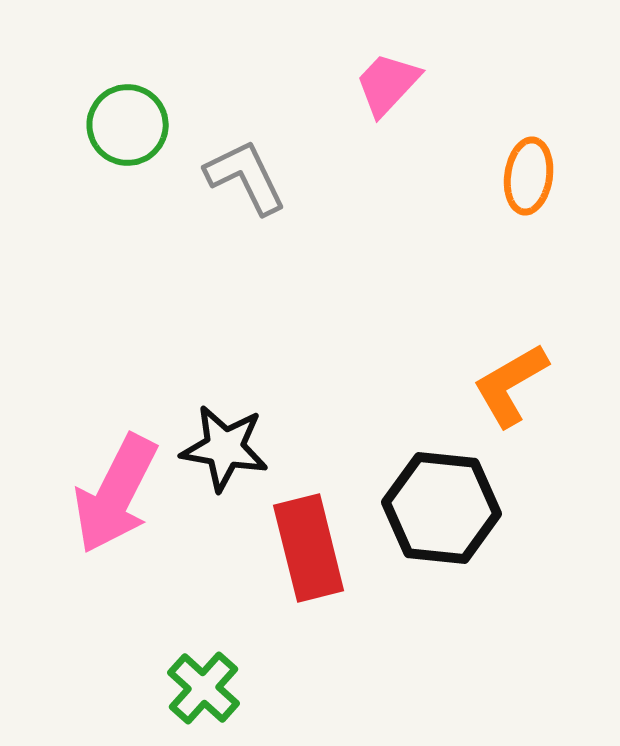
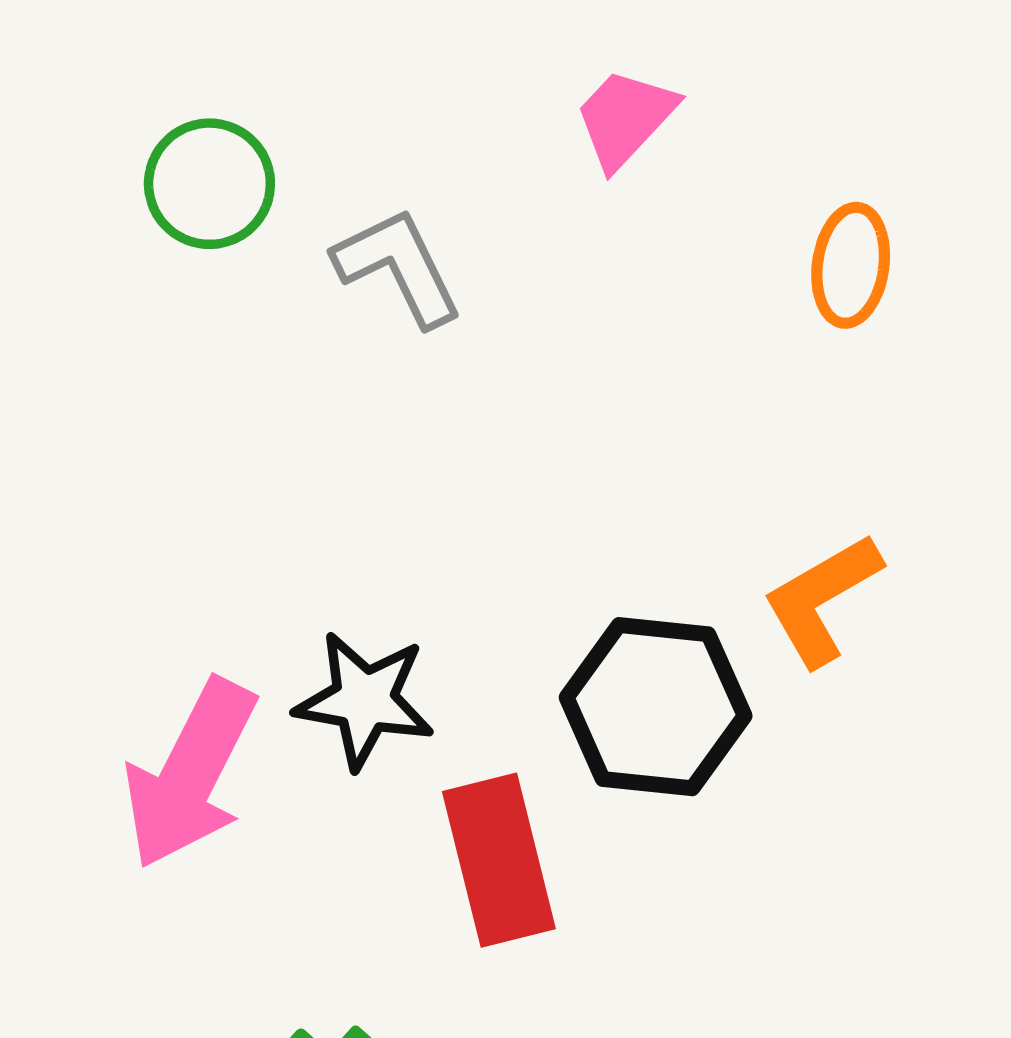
black hexagon: (442, 508) -> (656, 707), moved

